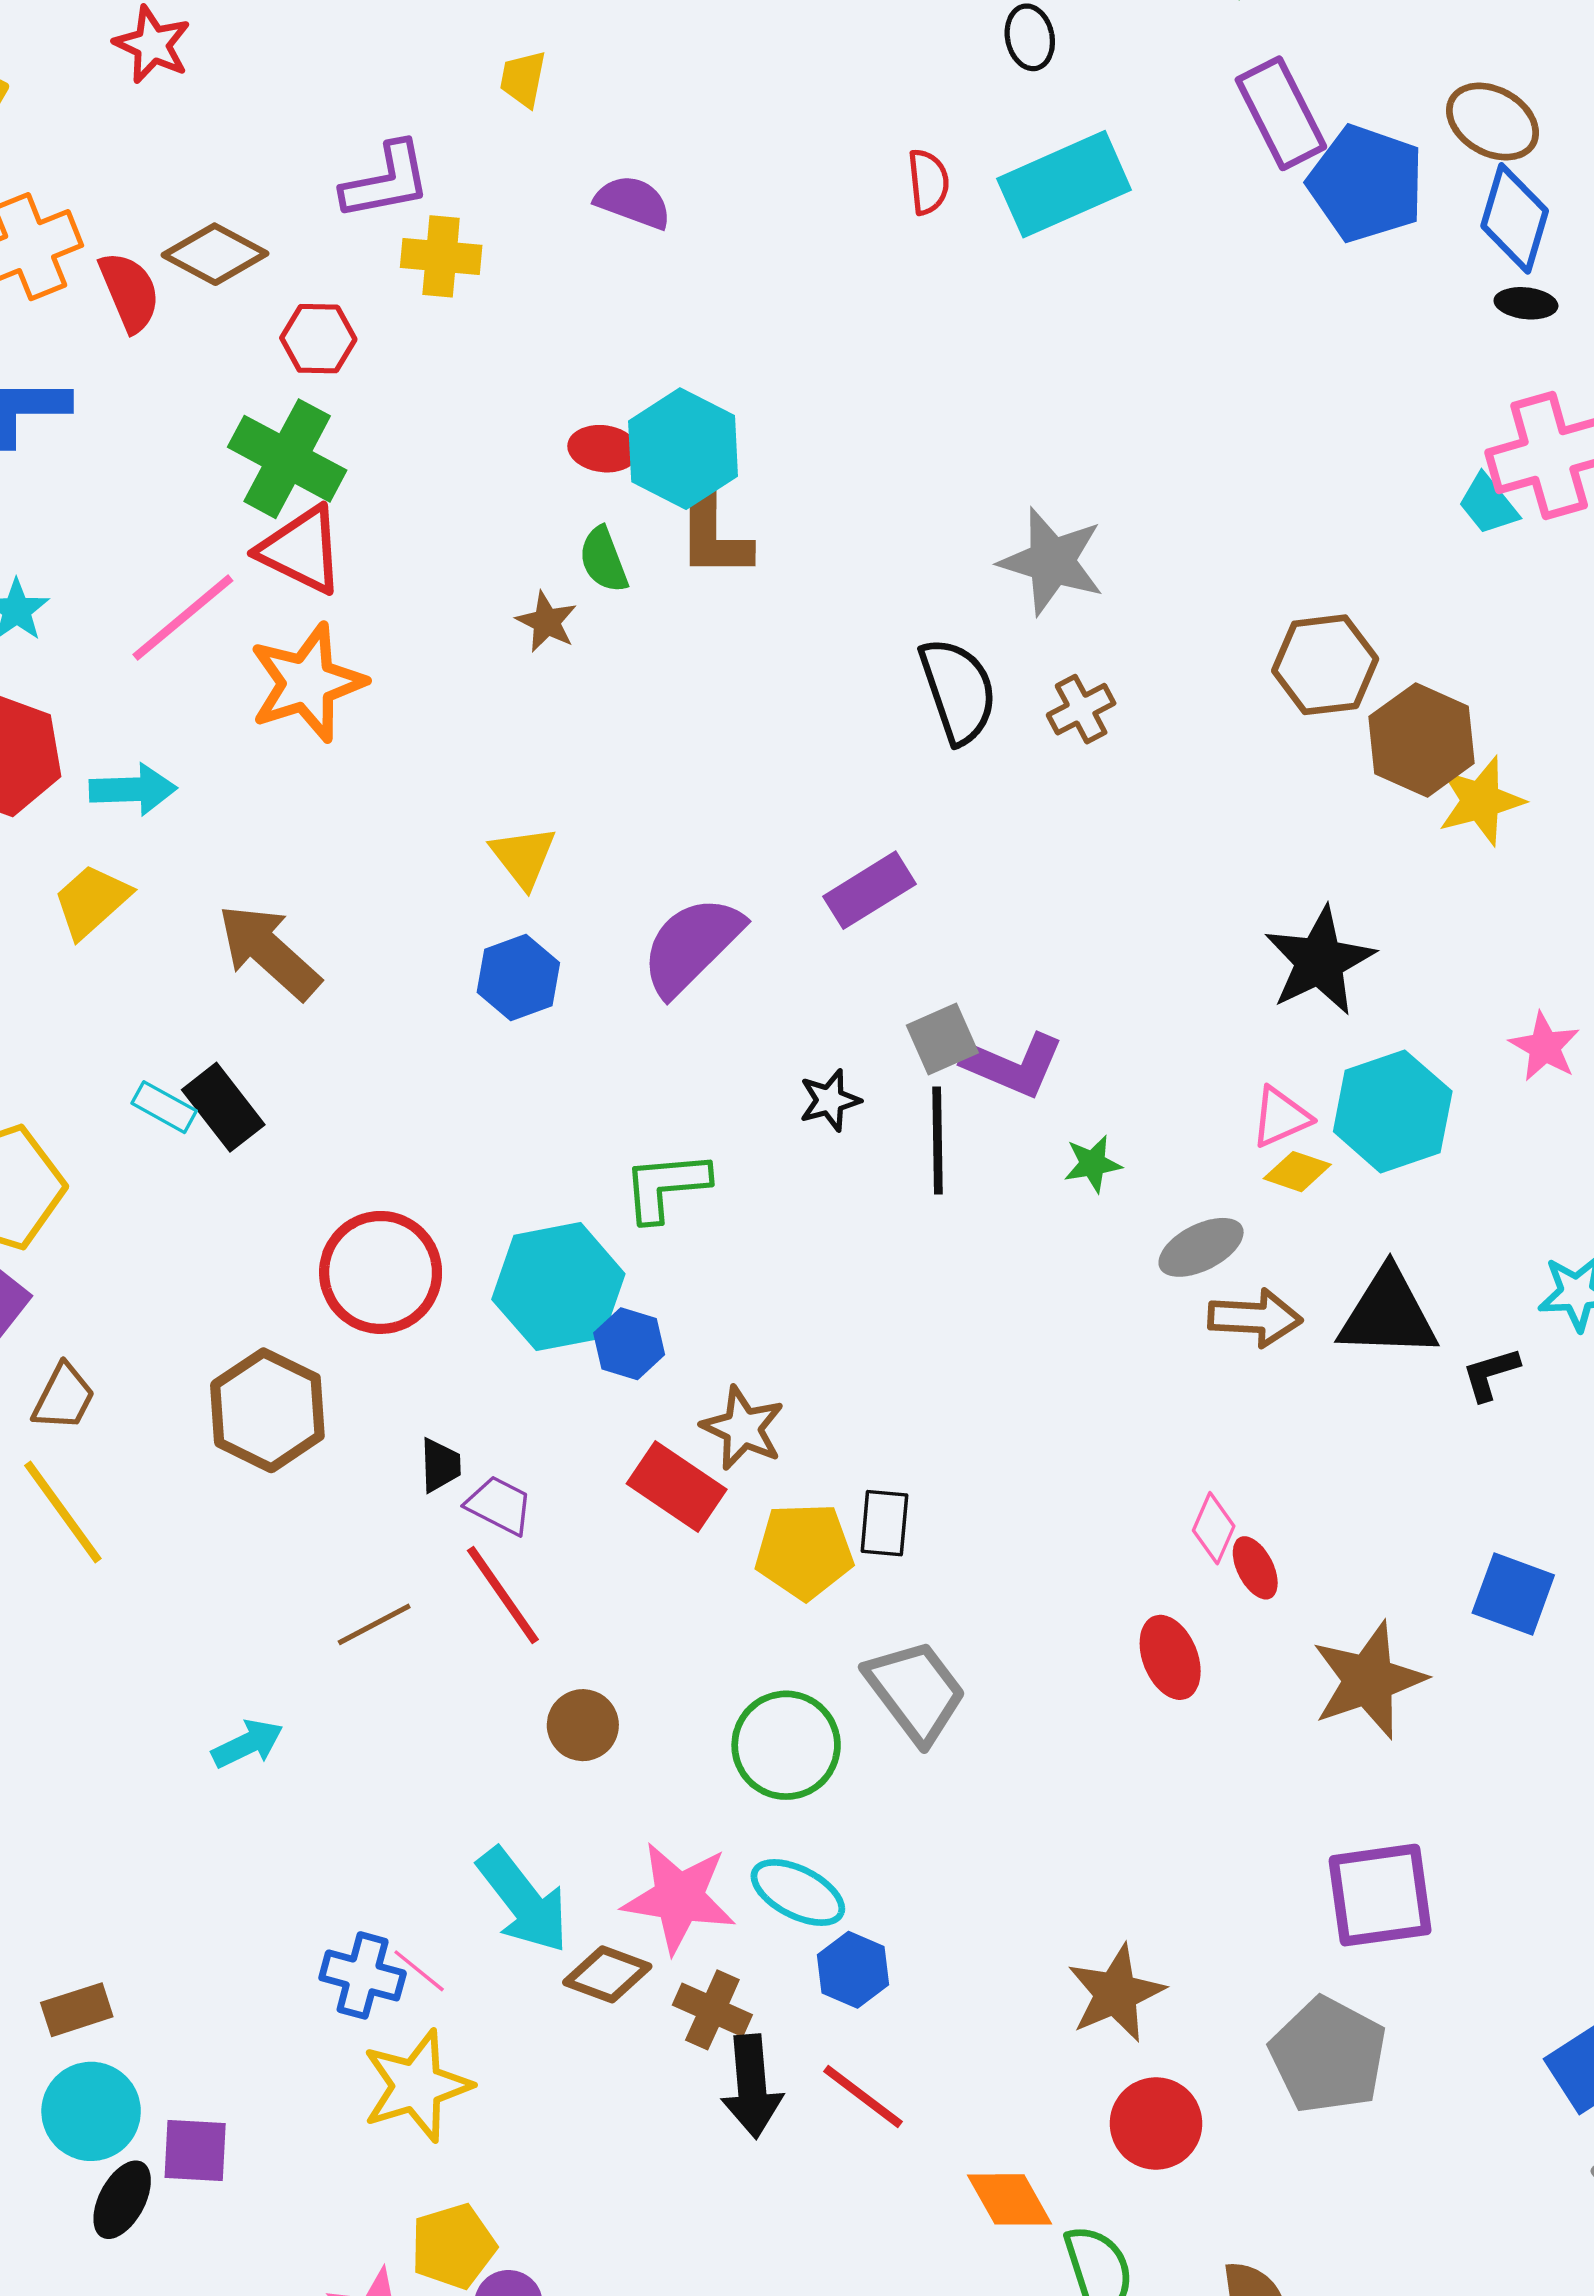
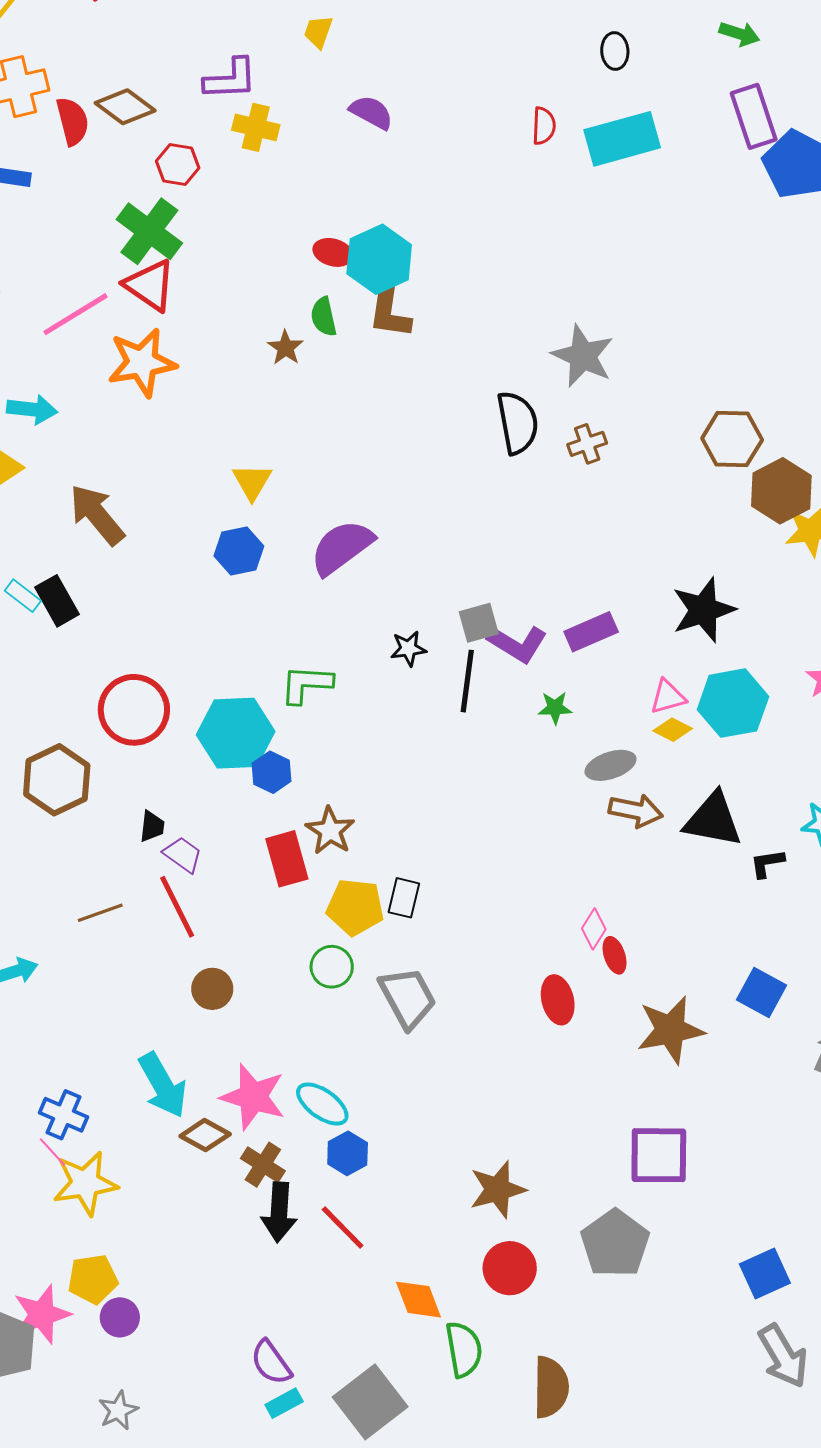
purple rectangle: (870, 890) -> (591, 632), moved
red rectangle: (677, 1486) -> (287, 859), turned 32
green circle: (786, 1745) -> (332, 967), moved, size x0.7
pink line: (419, 1971) -> (52, 1152), moved

